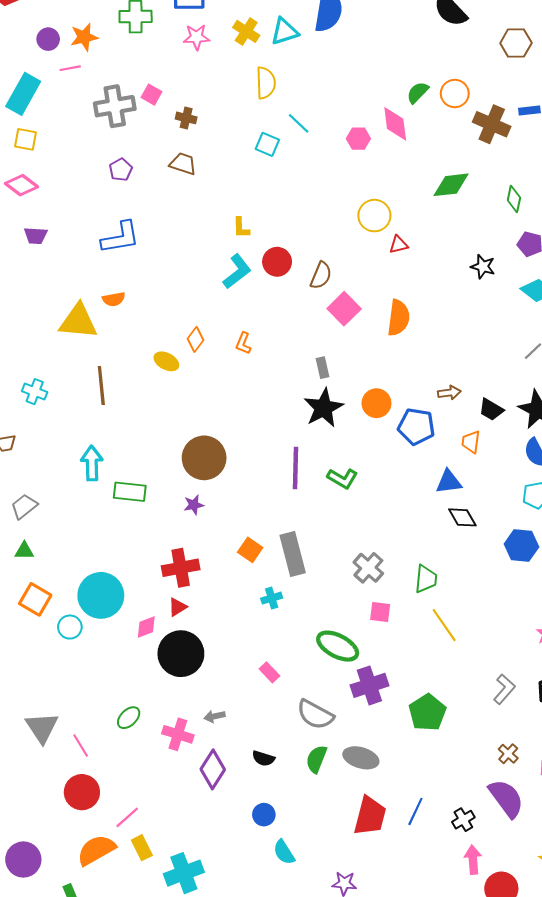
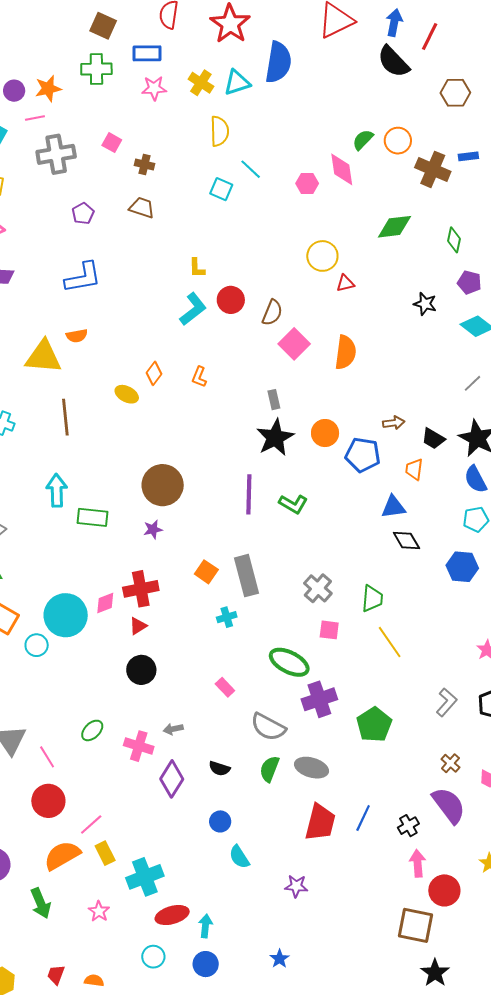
gray cross: (115, 106) -> (56, 154), moved
pink diamond: (146, 627) -> (105, 603), moved
black circle: (181, 654) -> (141, 670), size x0.7

